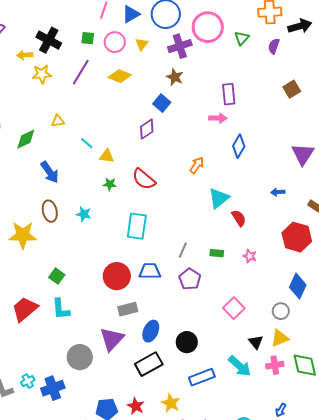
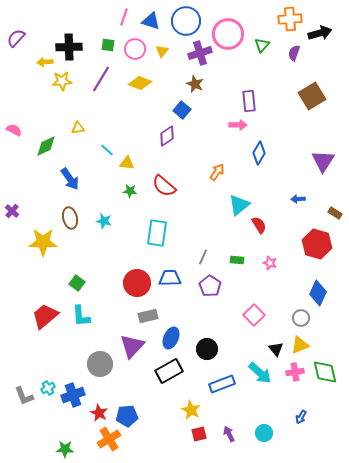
blue triangle: (131, 14) -> (151, 21), turned 48
black cross: (49, 40) -> (69, 47), turned -30
brown square: (292, 89) -> (312, 96), size x1.5
red star: (136, 406) -> (99, 413), moved

